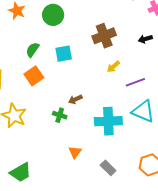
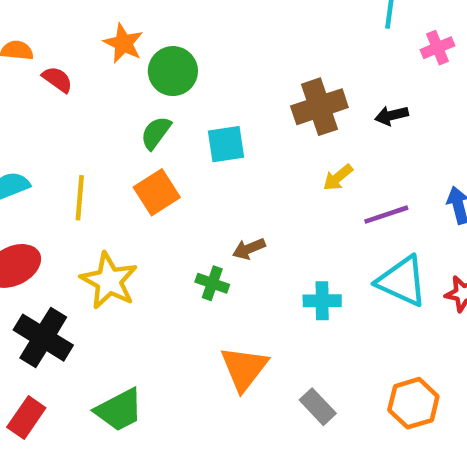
green circle: (53, 15) -> (173, 71), moved
black arrow: (145, 39) -> (392, 115), moved
cyan cross: (108, 121) -> (322, 301), size x0.6
orange triangle: (75, 152) -> (244, 368), size x1.6

